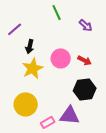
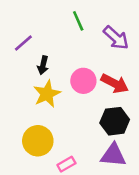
purple arrow: (86, 25) -> (116, 38), size x1.5
red arrow: (85, 60) -> (115, 83), size x1.5
purple triangle: (70, 115) -> (113, 155), moved

